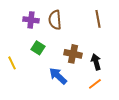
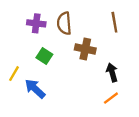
brown cross: (73, 54) -> (85, 49), moved
yellow line: (12, 63) -> (14, 74), turned 56
blue arrow: (58, 76) -> (35, 89), moved

